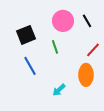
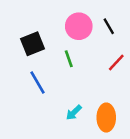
orange ellipse: (86, 75) -> (106, 118), moved

